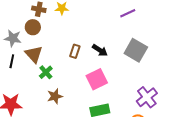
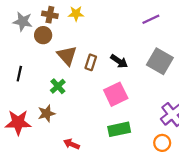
gray star: (13, 38) -> (23, 22), moved
brown triangle: (34, 54) -> (67, 56), moved
brown star: (55, 96) -> (46, 113), moved

